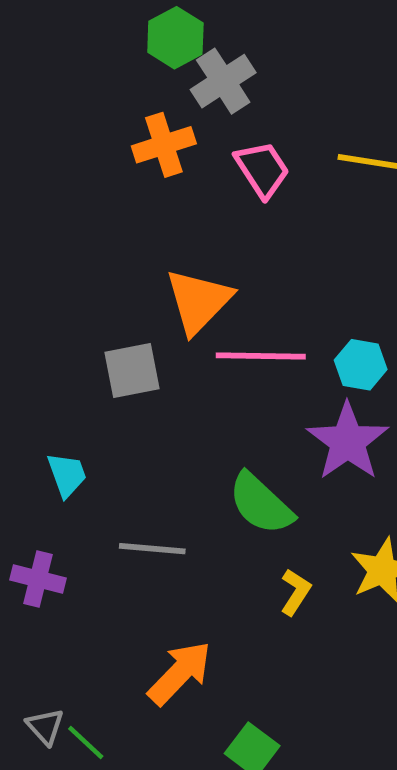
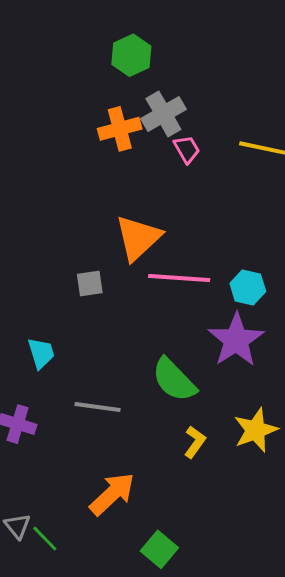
gray cross: (223, 81) -> (163, 114), moved
pink trapezoid: (262, 169) -> (187, 149), size x0.7
gray square: (132, 371) -> (90, 283), size x0.7

